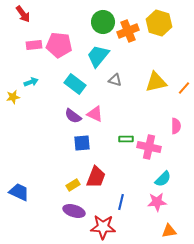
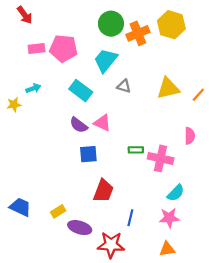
yellow rectangle: (73, 185) -> (58, 211), moved
orange triangle: (169, 231) -> (167, 249), moved

